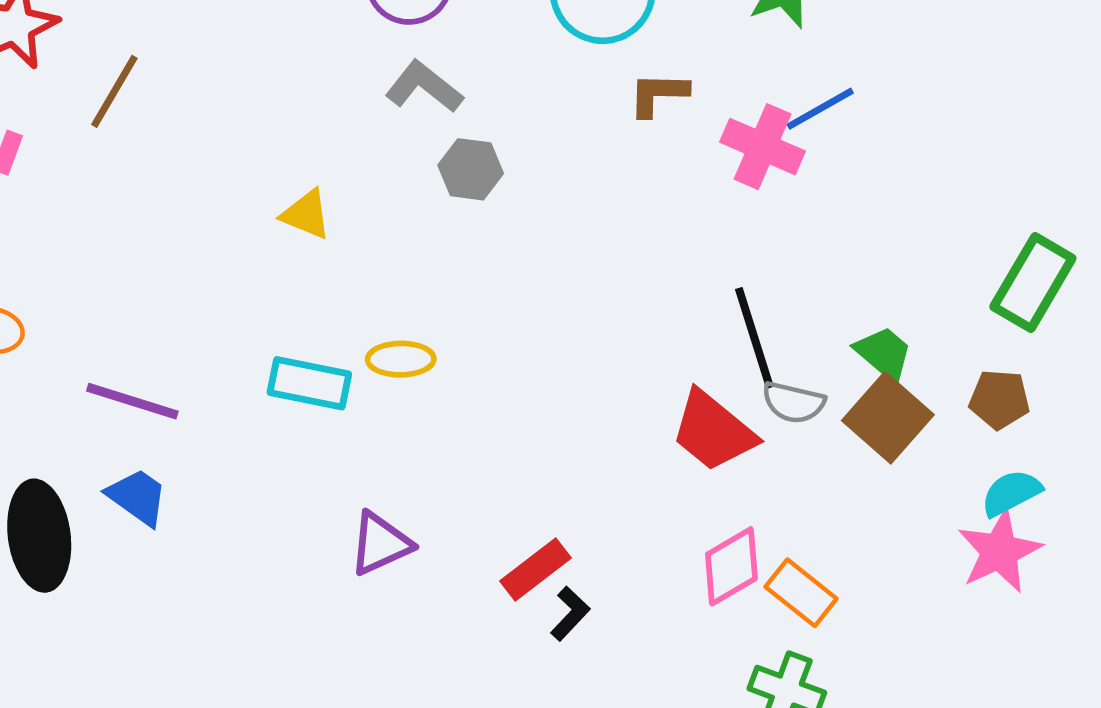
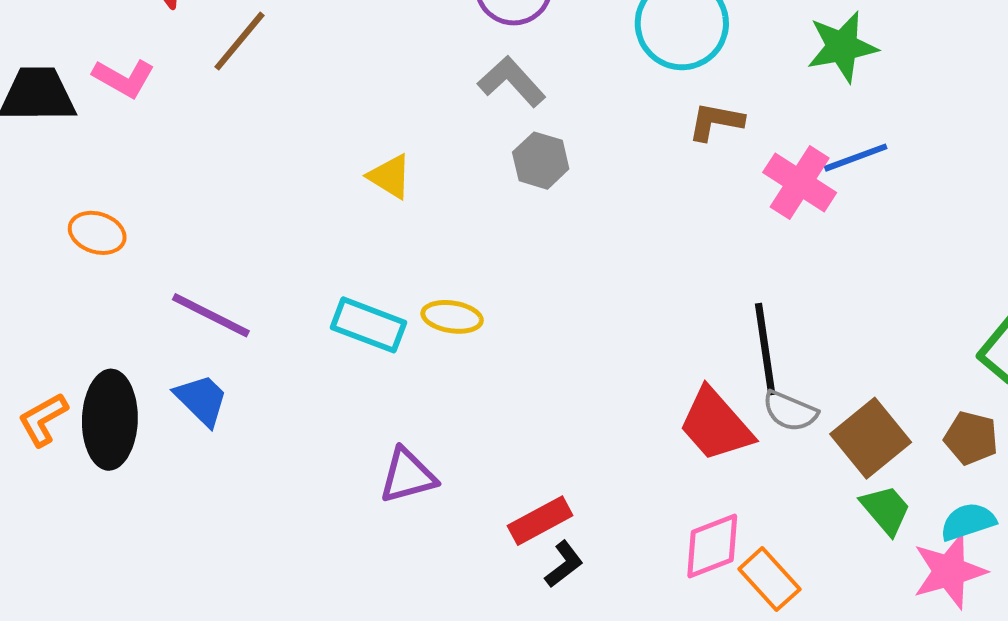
green trapezoid: (884, 353) -> (886, 510), moved

